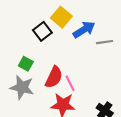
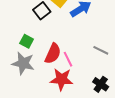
gray line: (105, 42) -> (101, 50), moved, turned 35

